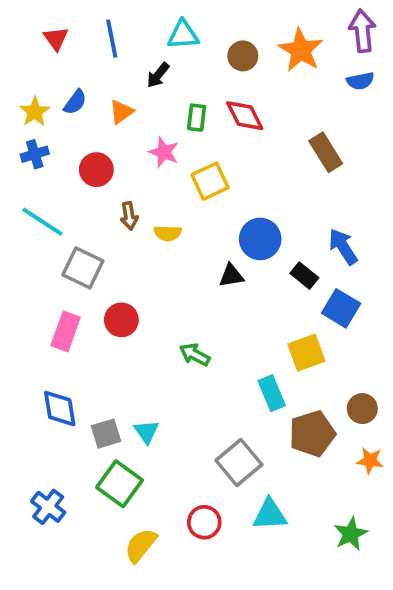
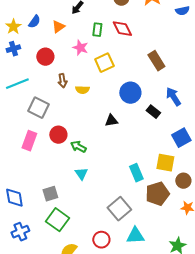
brown rectangle: (326, 152) -> (156, 61), moved
cyan line: (42, 222) -> (17, 84), turned -55
black triangle: (231, 276) -> (111, 121), moved
blue square: (341, 308) -> (181, 138), moved, turned 30
yellow square: (306, 353) -> (165, 163), moved, turned 30
green arrow: (195, 355) -> (78, 147), moved
blue diamond: (60, 409) -> (14, 198), moved
cyan triangle: (146, 432) -> (81, 174), moved
blue cross: (48, 507) -> (20, 232), turned 30

